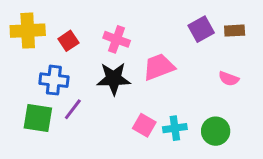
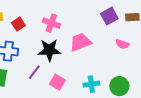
pink semicircle: (229, 79) -> (122, 44), moved
purple line: (73, 109) -> (34, 72), moved
pink square: (144, 125) -> (57, 82), moved

